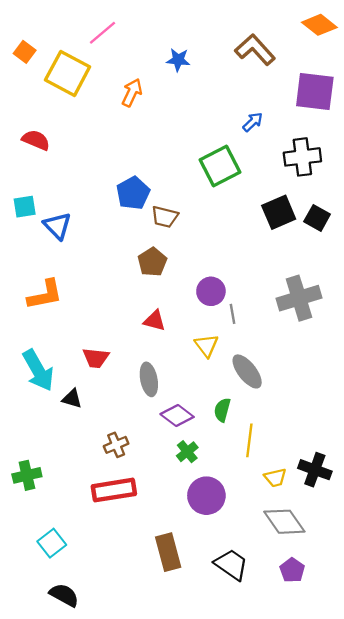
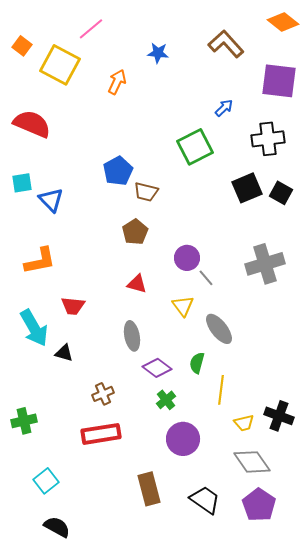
red semicircle: (36, 140) -> (32, 124), size x1.5
gray line: (232, 314) -> (206, 278), turned -30
red trapezoid: (96, 358) -> (73, 306), moved
purple pentagon: (292, 570) -> (259, 505), size x1.5

